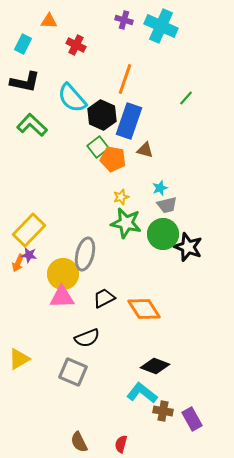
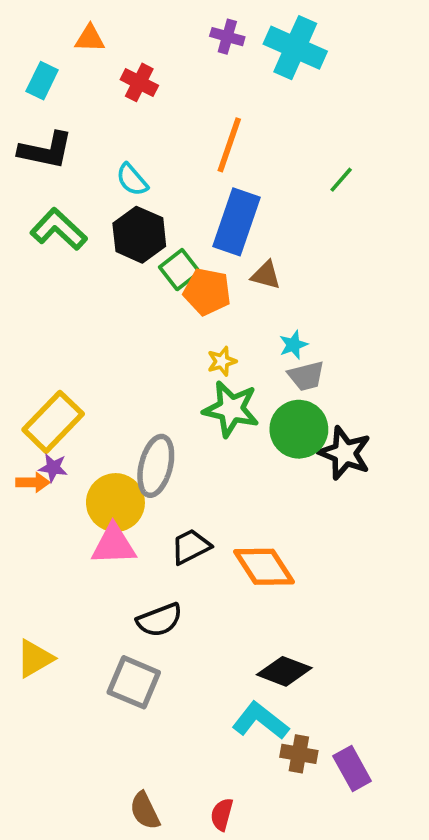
cyan semicircle: (72, 98) -> (132, 180), size x0.6
black hexagon: (102, 115) -> (139, 235), moved
orange arrow: (18, 263) -> (33, 482), turned -114

